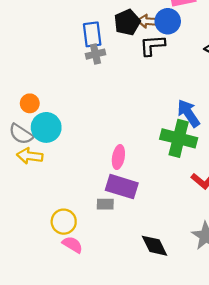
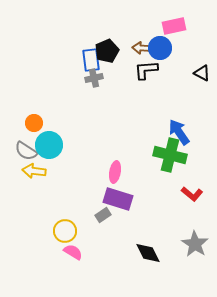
black pentagon: (127, 22) -> (107, 51), moved
gray rectangle: (105, 204) -> (103, 215), turned -35

